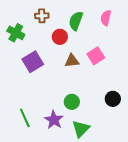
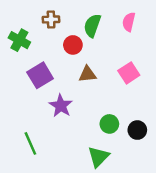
pink square: (96, 56) -> (129, 73), moved
black circle: (113, 99) -> (137, 130), moved
green circle: (72, 102) -> (109, 124), moved
purple star: (54, 120) -> (61, 106), moved

